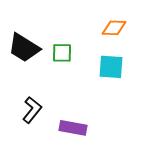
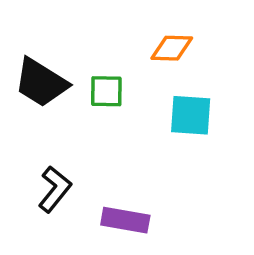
orange diamond: (114, 28) -> (172, 48), moved

